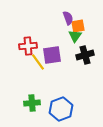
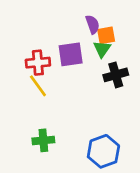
purple square: (52, 55) -> (71, 54), moved
yellow line: (38, 62) -> (38, 86), moved
blue hexagon: (61, 109) -> (103, 151), moved

